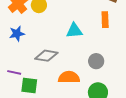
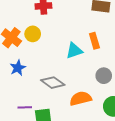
orange rectangle: (105, 20) -> (94, 41), moved
gray diamond: (46, 56) -> (53, 83), turned 40

